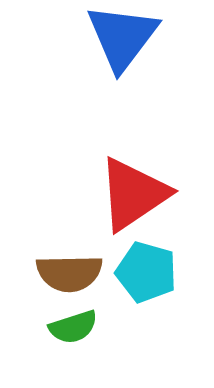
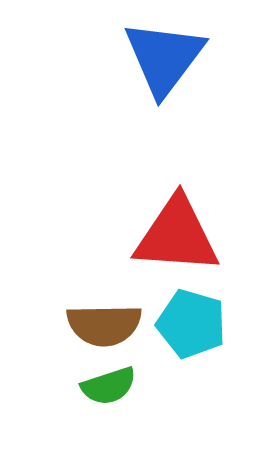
red triangle: (133, 194) -> (177, 235), turned 38

